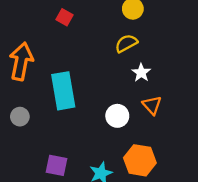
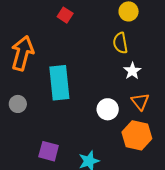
yellow semicircle: (126, 43) -> (120, 43), turned -75
orange hexagon: (140, 160) -> (137, 135), moved

